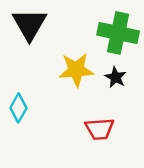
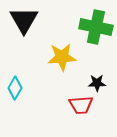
black star: (116, 77) -> (97, 83), moved, turned -30

